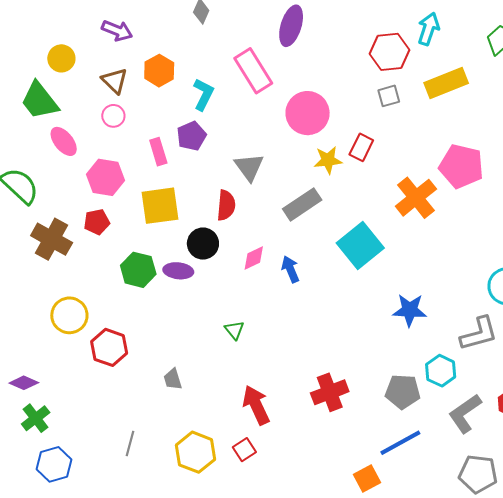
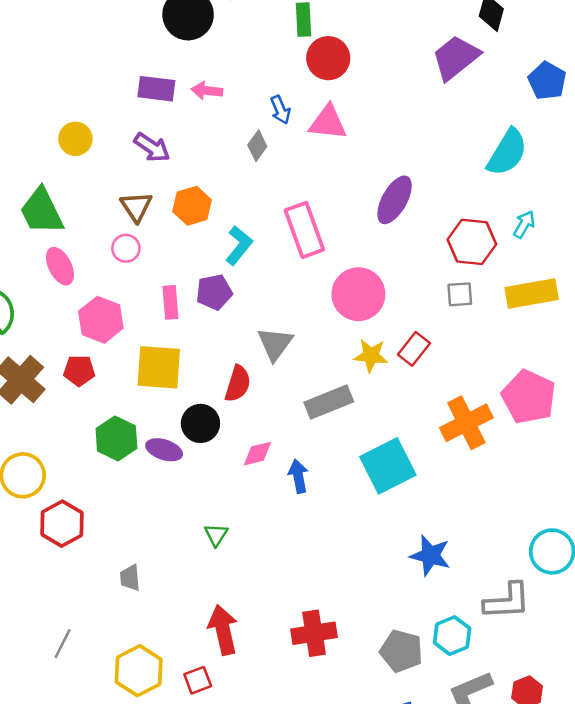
purple ellipse: (291, 26) -> (395, 200), moved
cyan arrow: (428, 29) -> (524, 224), size x0.7
yellow circle: (61, 58) -> (75, 139), moved

